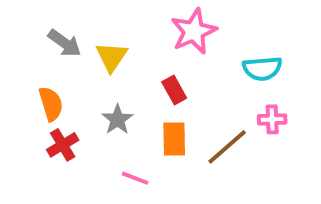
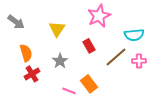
gray arrow: (65, 43) -> (16, 22), moved
orange rectangle: (174, 139) -> (89, 84), moved, turned -36
brown line: (227, 147) -> (116, 57), moved

